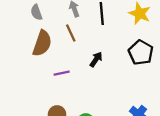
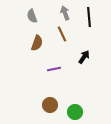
brown semicircle: (42, 43) -> (37, 43), size x0.7

